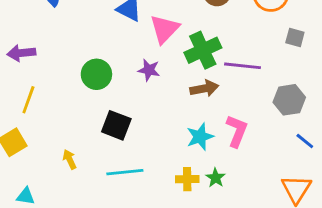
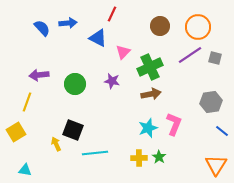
pink triangle: (165, 29) -> (123, 52), size x0.7
purple arrow: (21, 53) -> (39, 75), moved
purple line: (242, 66) -> (190, 55), moved, turned -40
black square: (116, 125) -> (73, 130), moved

